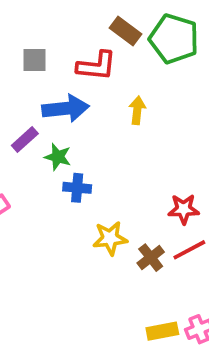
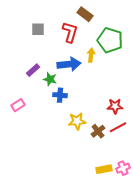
green pentagon: (174, 39) -> (110, 40), moved
red L-shape: (96, 66) -> (70, 32), turned -80
blue arrow: (66, 108) -> (69, 64), moved

